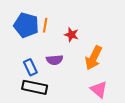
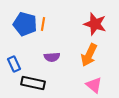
red star: (71, 35) -> (95, 24), moved, size x1.6
blue rectangle: (30, 67) -> (14, 64), moved

